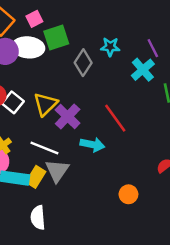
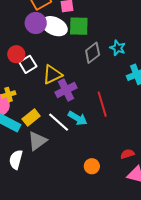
white line: (44, 148) -> (59, 122), moved
gray triangle: (57, 171) -> (37, 141), moved
yellow rectangle: (36, 177) -> (31, 118), moved

